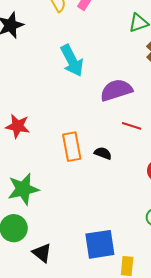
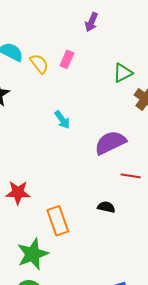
cyan arrow: (72, 61) -> (62, 120), size x0.6
orange rectangle: (72, 147) -> (58, 221), moved

